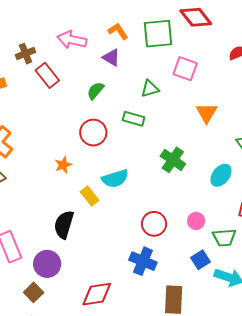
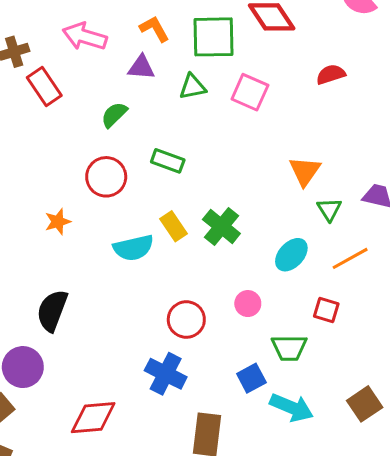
purple triangle: (111, 58) -> (141, 67), turned -30
green triangle: (150, 89) -> (193, 87), moved
orange triangle: (207, 113) -> (305, 171), moved
yellow rectangle: (90, 196) -> (173, 226), moved
pink circle: (196, 221) -> (248, 304), moved

